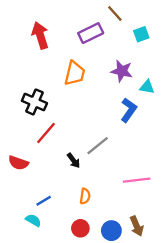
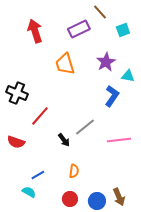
purple star: (122, 71) -> (106, 62), turned 30
orange trapezoid: (75, 73) -> (65, 64), turned 150
black cross: (34, 102) -> (17, 93), moved
pink line: (137, 180) -> (119, 140), moved

